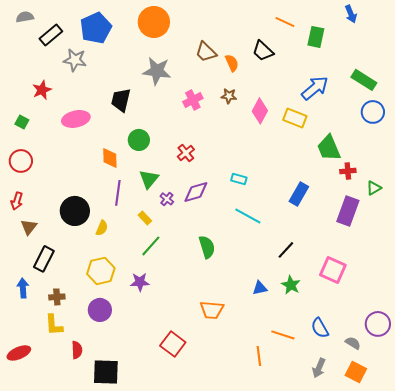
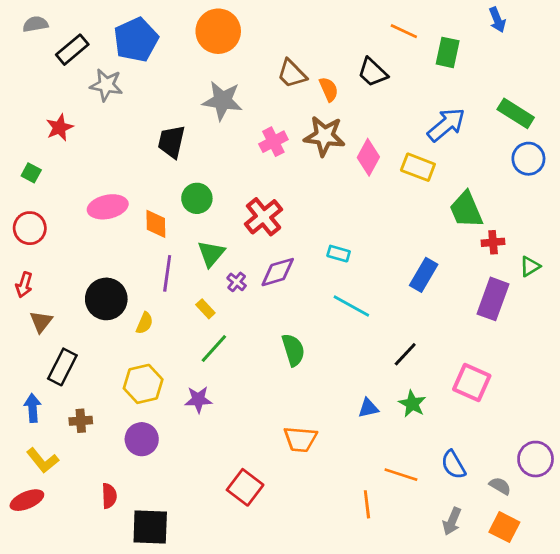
brown star: (229, 96) -> (324, 136), size x1.8
pink ellipse: (76, 119) -> (108, 207), moved
red cross: (186, 153) -> (264, 217), size x1.5
yellow L-shape: (54, 325) -> (43, 460), moved, turned -35

